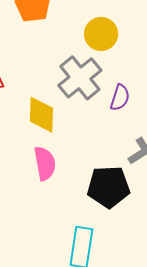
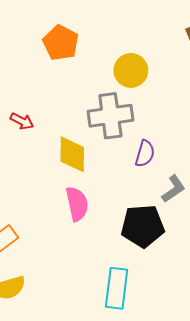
gray cross: (80, 78) -> (110, 116), turned 33
purple semicircle: (120, 98) -> (145, 154), moved

